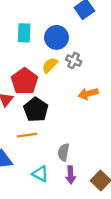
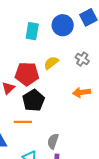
blue circle: (56, 37) -> (63, 25), moved
gray cross: (74, 61) -> (82, 59), moved
red pentagon: (25, 81) -> (27, 74), turned 30

